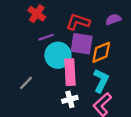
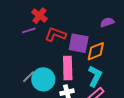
red L-shape: (78, 22) -> (55, 34), moved
purple line: (46, 37) -> (29, 30), moved
cyan circle: (58, 55) -> (43, 79), moved

